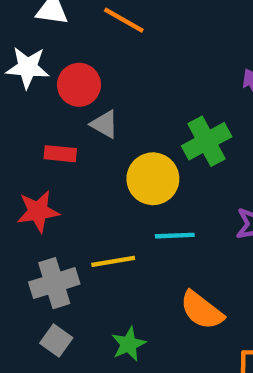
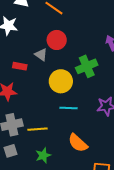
red circle: (79, 85) -> (57, 40), moved
yellow line: (113, 261) -> (38, 129), moved
gray square: (56, 340) -> (11, 151), turned 32

